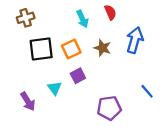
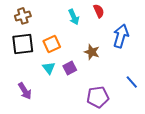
brown star: (102, 48) -> (92, 52), moved
black square: (41, 49) -> (23, 44), moved
orange square: (71, 49) -> (52, 44), moved
cyan triangle: (55, 88) -> (49, 68), moved

